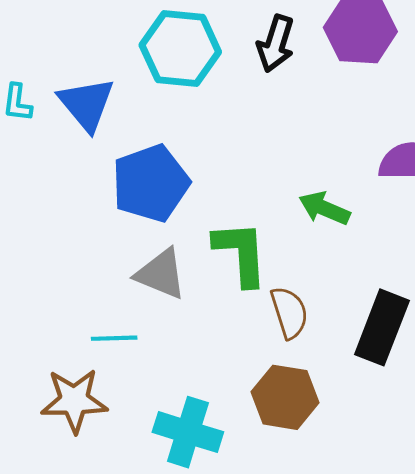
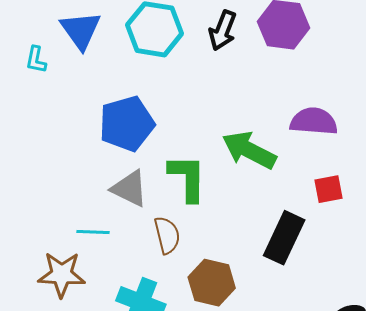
blue triangle: (86, 104) -> (81, 30), moved
green arrow: (324, 208) -> (249, 150), size x1.5
brown semicircle: (289, 313) -> (167, 235), moved

